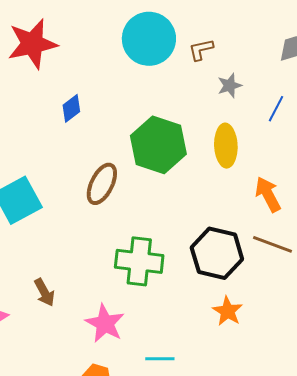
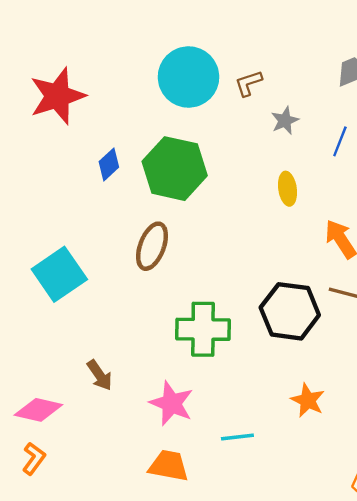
green hexagon: (158, 145) -> (175, 169), moved
yellow ellipse: (226, 146) -> (288, 189), size x0.7
orange star: (228, 311) -> (308, 400), moved

